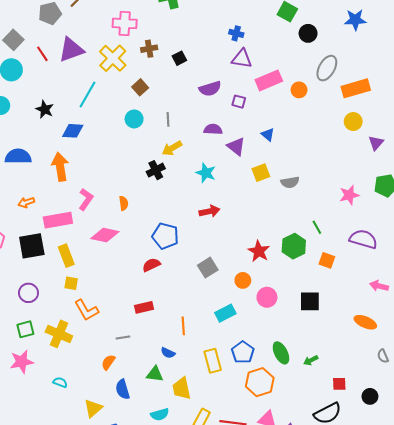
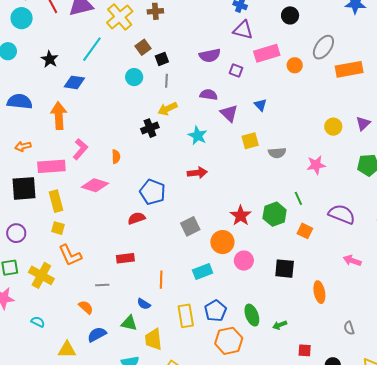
black circle: (308, 33) -> (290, 15), moved
black square: (179, 58) -> (162, 59), moved
yellow circle: (353, 122) -> (333, 127), moved
pink star: (349, 195) -> (316, 165), moved
orange circle: (243, 280) -> (222, 242), size x1.5
orange ellipse: (365, 322) -> (319, 292), moved, turned 50
orange semicircle: (108, 362) -> (86, 307), turned 91
blue semicircle: (123, 389) -> (97, 334), turned 72
yellow triangle: (93, 408) -> (67, 350), turned 36

